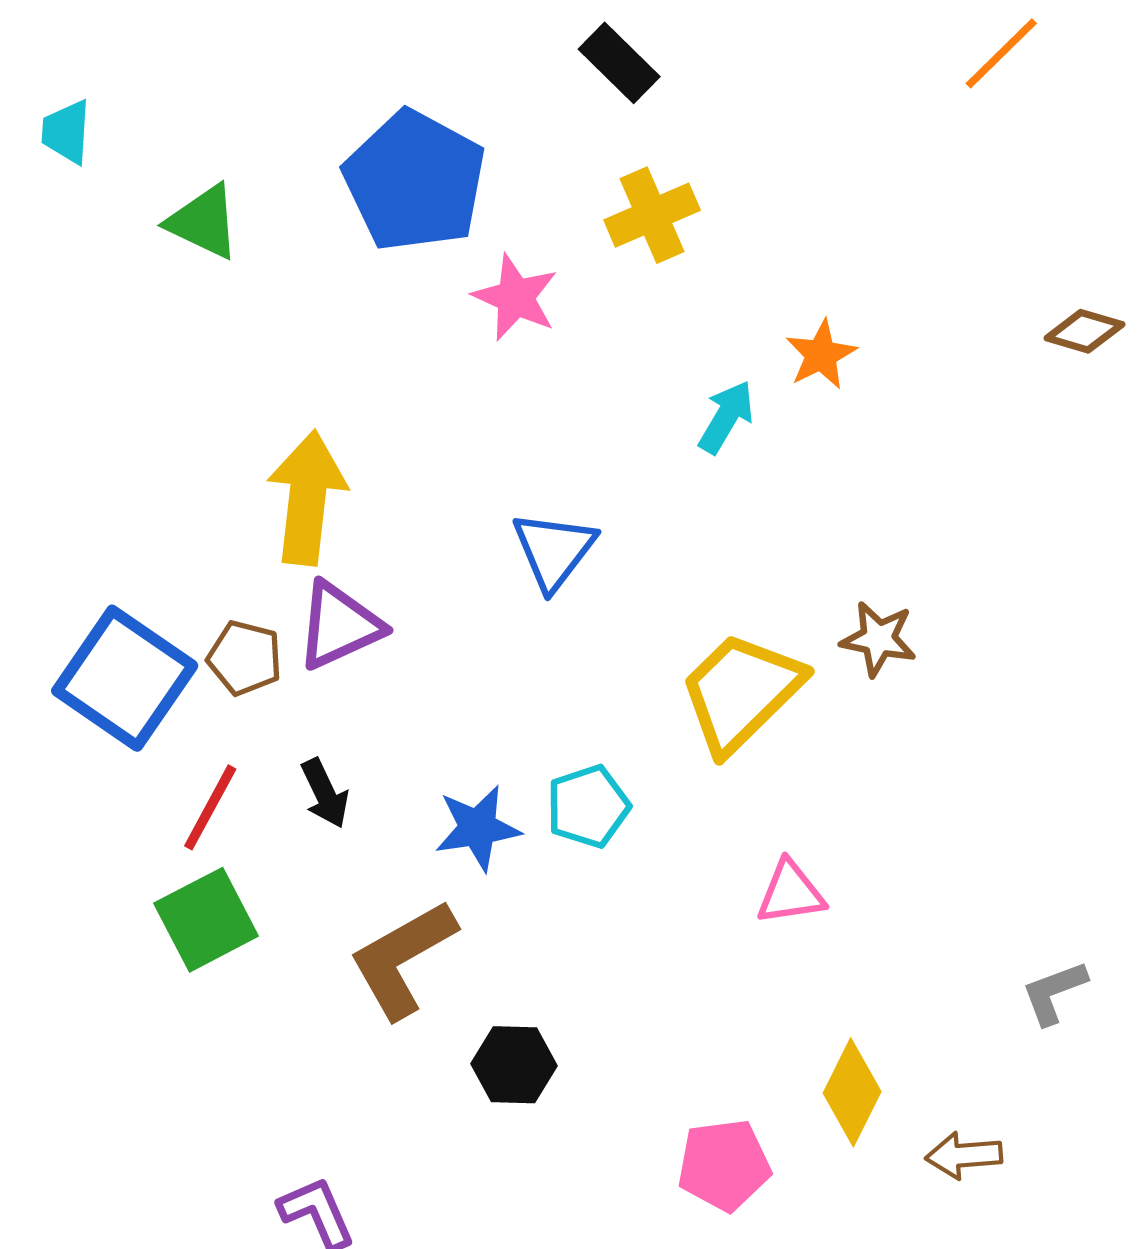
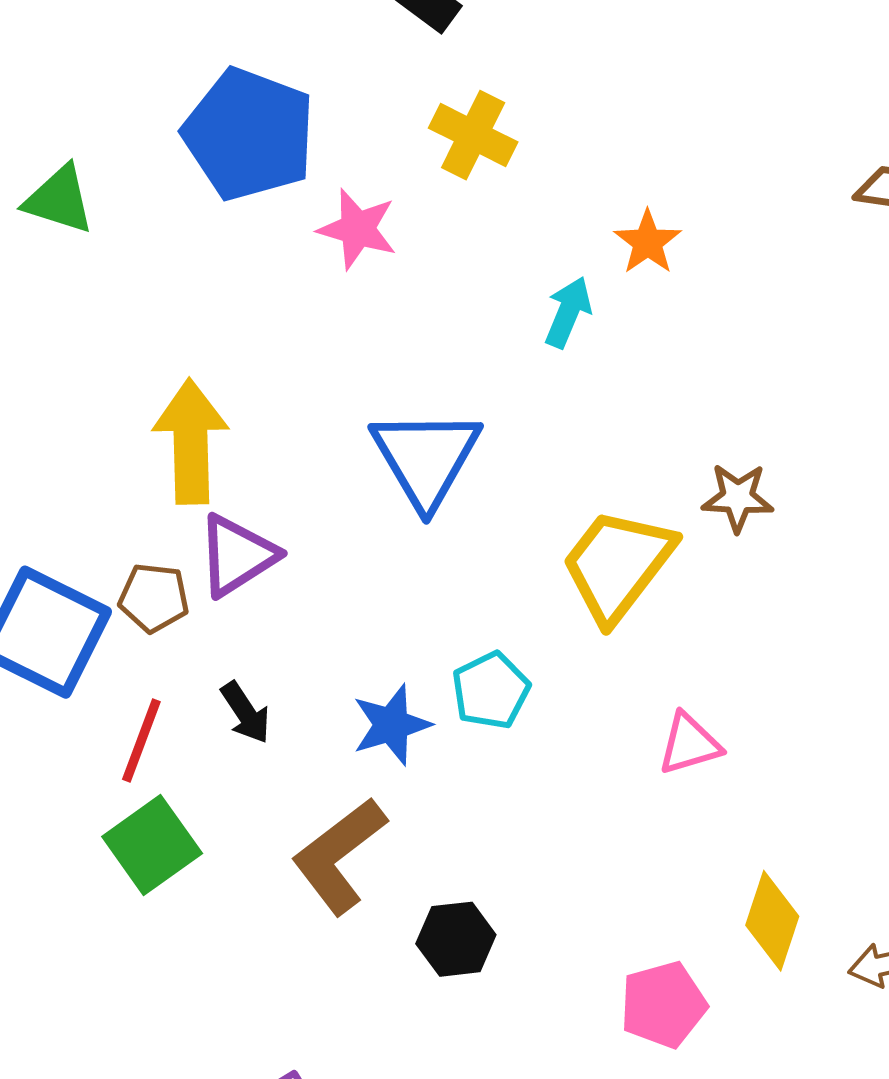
yellow cross: (652, 215) -> (473, 135), turned -32
blue triangle: (554, 550) -> (426, 458), size x1.4

